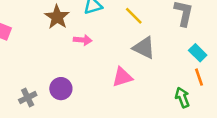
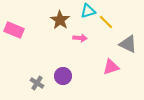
yellow line: (134, 16) -> (106, 22), moved
gray cross: (28, 98) -> (37, 83), turned -32

